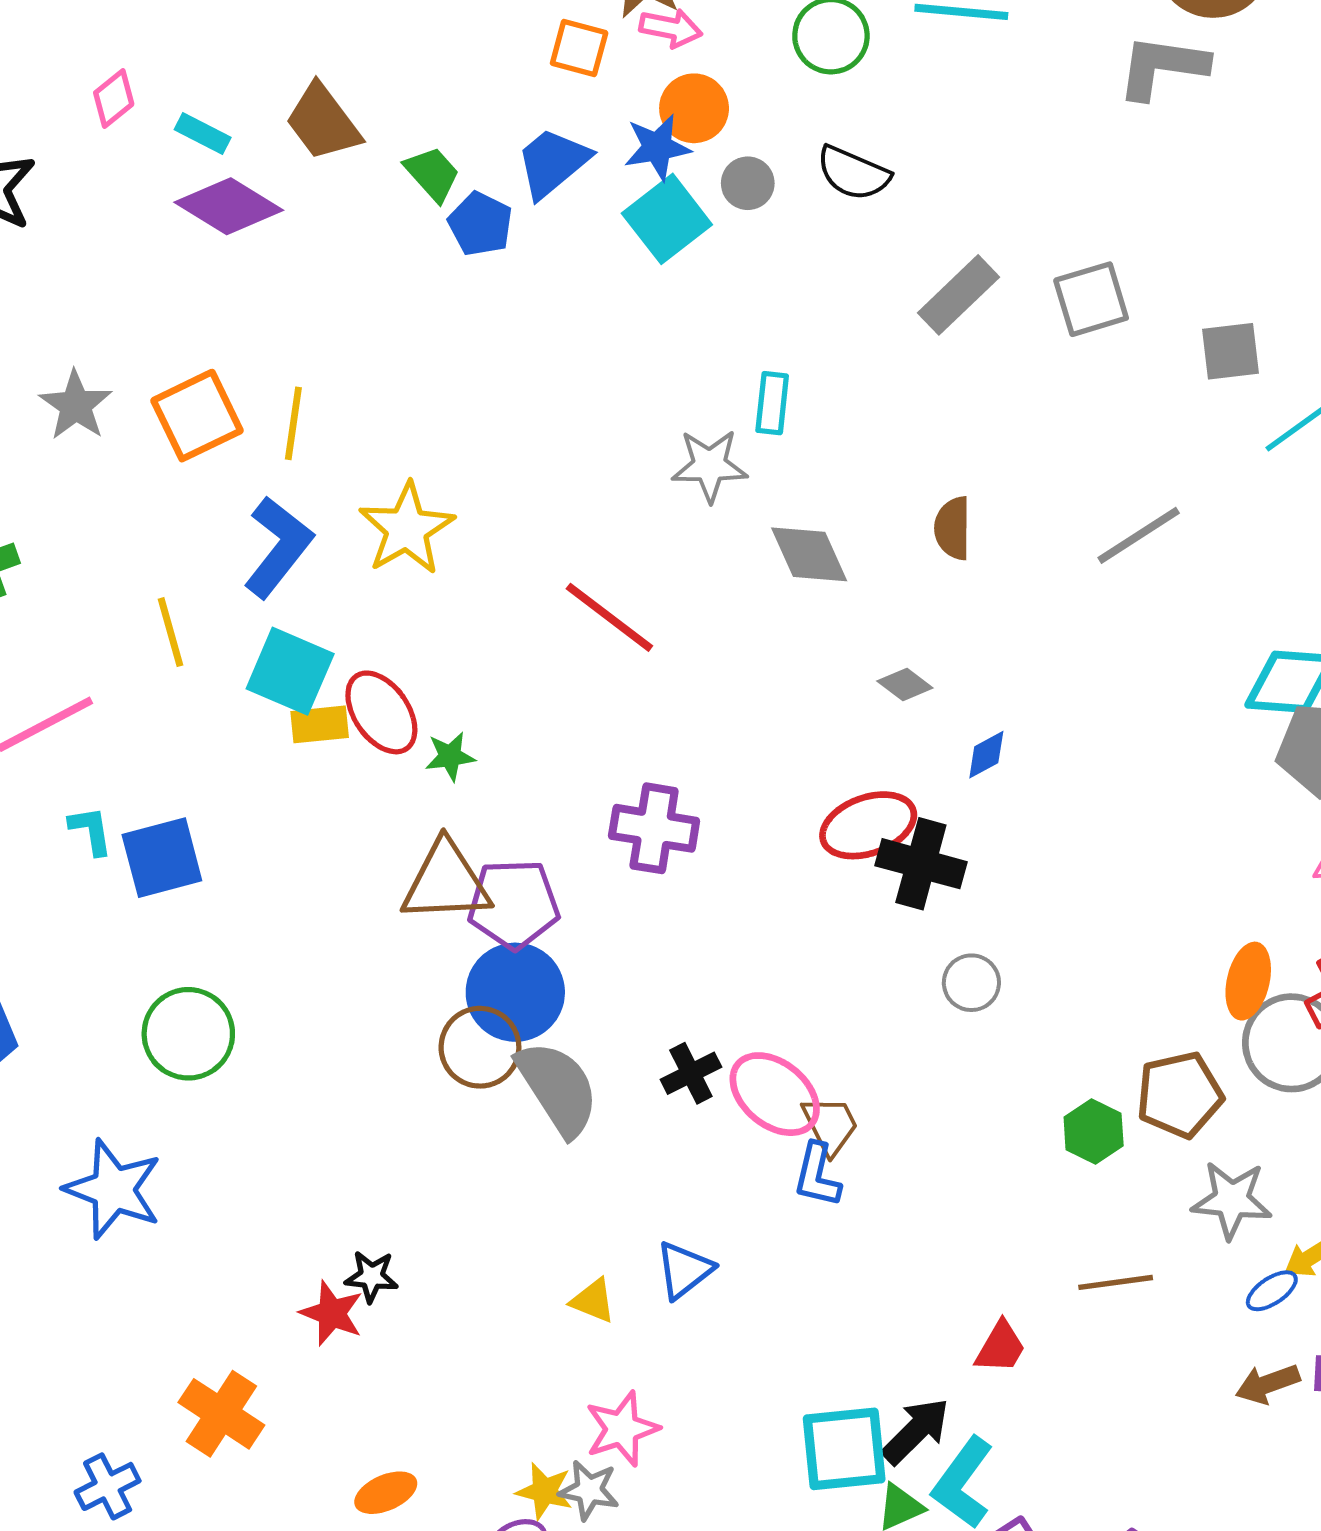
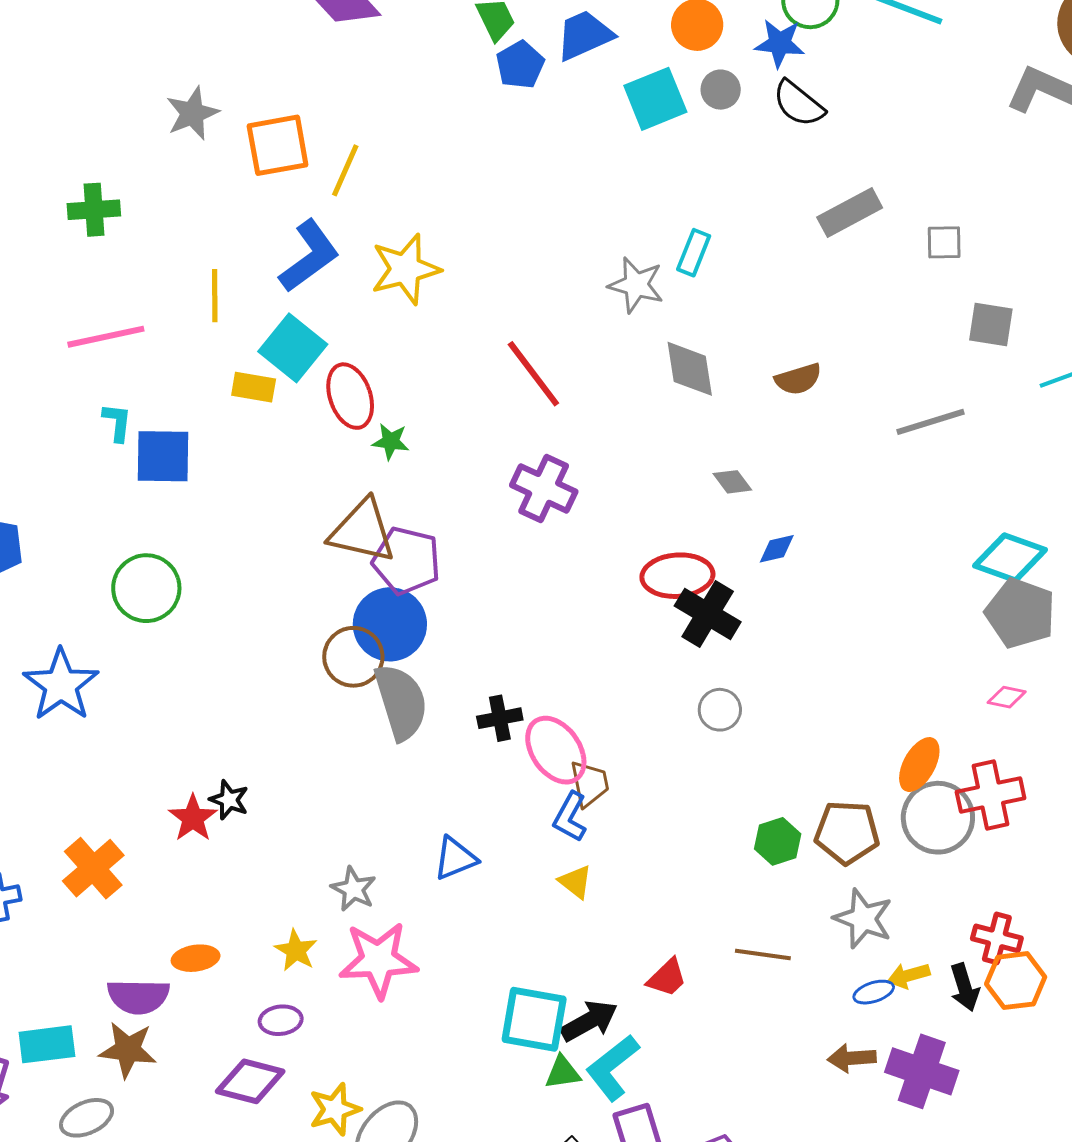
blue star: (657, 147) -> (780, 43), moved
gray square: (1091, 299) -> (944, 242), size x0.7
gray square: (1230, 351) -> (991, 325), moved
brown semicircle: (953, 528) -> (798, 379), turned -123
yellow rectangle: (320, 724) -> (254, 387), moved
purple cross: (654, 828) -> (544, 488), moved
yellow triangle: (593, 1301) -> (575, 882), moved
pink star: (622, 1429) -> (378, 960), size x1.4
gray star: (589, 1490) -> (353, 889), moved
yellow star: (544, 1491) -> (296, 950), moved

